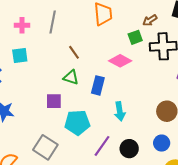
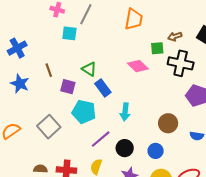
brown line: (74, 52) -> (49, 70), moved
cyan square: (20, 55) -> (69, 33), moved
blue rectangle: (98, 85) -> (103, 88), moved, turned -66

